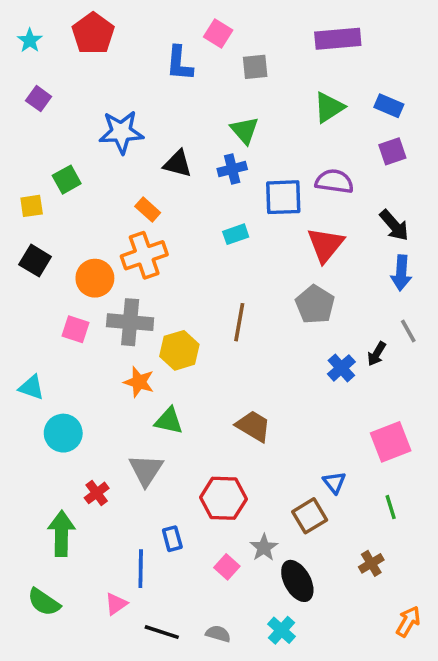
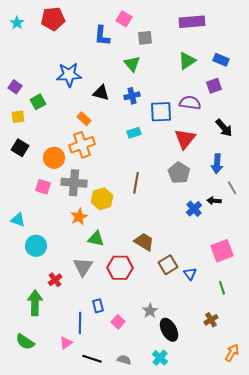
red pentagon: (93, 33) -> (53, 19), turned 30
purple square: (39, 99) -> (15, 87), moved
green triangle: (245, 130) -> (132, 64), moved
purple square: (392, 151) -> (214, 86), moved
blue arrow: (401, 273) -> (217, 164), moved
black arrow: (377, 354) -> (214, 201), turned 64
orange star: (139, 382) -> (79, 217), turned 30
red hexagon: (223, 498) -> (120, 268), moved
brown square: (310, 516) -> (168, 265), moved
pink square: (227, 567) -> (118, 322), moved

